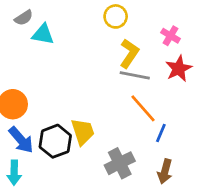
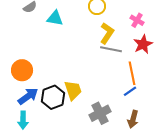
cyan triangle: (43, 34) -> (55, 18), moved
orange line: (143, 108) -> (132, 73), moved, turned 30
blue line: (161, 133) -> (130, 91), turned 32
blue arrow: (21, 140) -> (28, 96), turned -85

